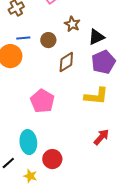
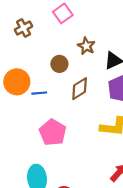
blue line: (23, 38) -> (39, 93), moved

